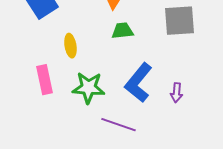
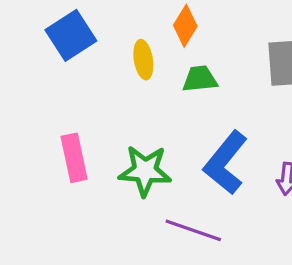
yellow ellipse: (70, 46) -> (143, 60), moved

